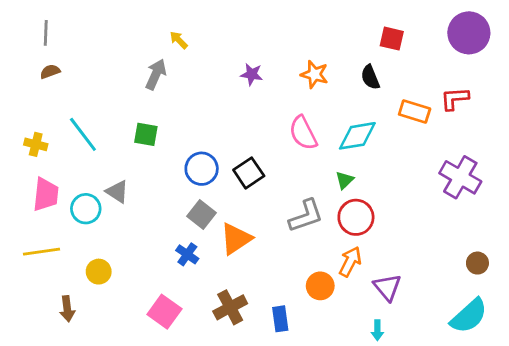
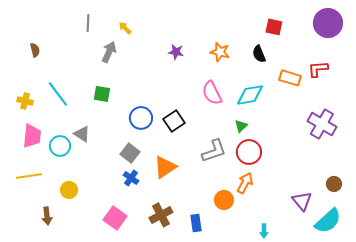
gray line: (46, 33) -> (88, 23), moved
brown semicircle: (50, 71) -> (35, 50), turned 96
gray square: (202, 214) -> (130, 153), moved
purple triangle: (387, 287) -> (302, 201), moved

